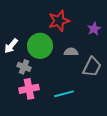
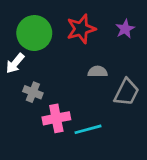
purple star: (94, 29) -> (125, 29), moved
green circle: (40, 46) -> (34, 33), moved
pink cross: (29, 89) -> (56, 118), moved

